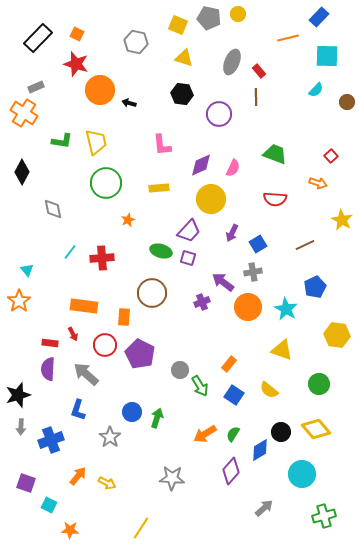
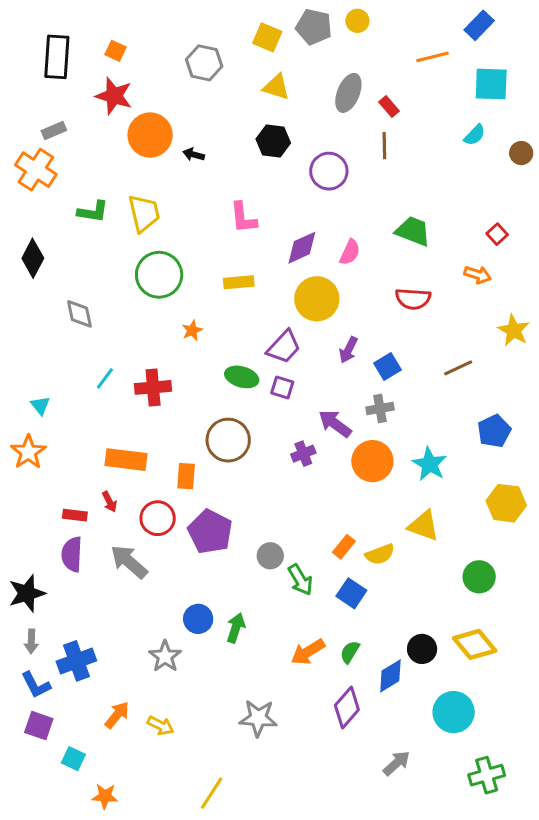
black rectangle: (38, 38) -> (57, 57), turned -40
blue pentagon: (315, 287) -> (494, 431), moved
yellow semicircle: (269, 390) -> (380, 554), moved, turned -60
blue L-shape: (78, 410) -> (36, 685), moved, turned -45

